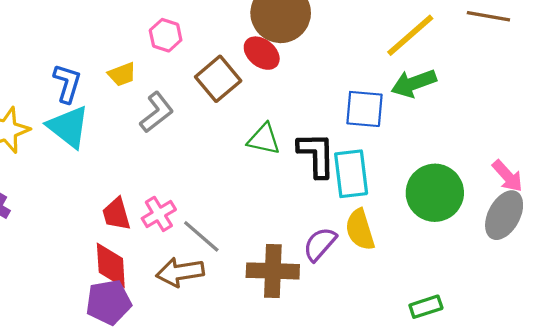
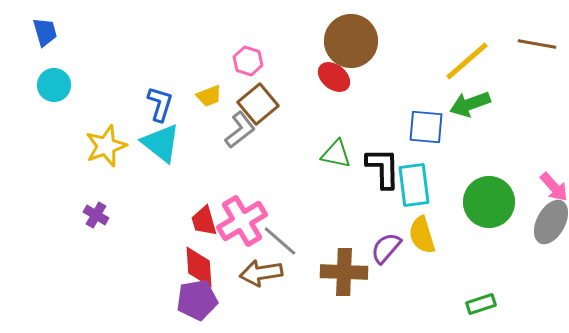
brown square: (218, 79) -> (258, 104), moved
pink cross: (159, 214) -> (242, 221), size x1.6

